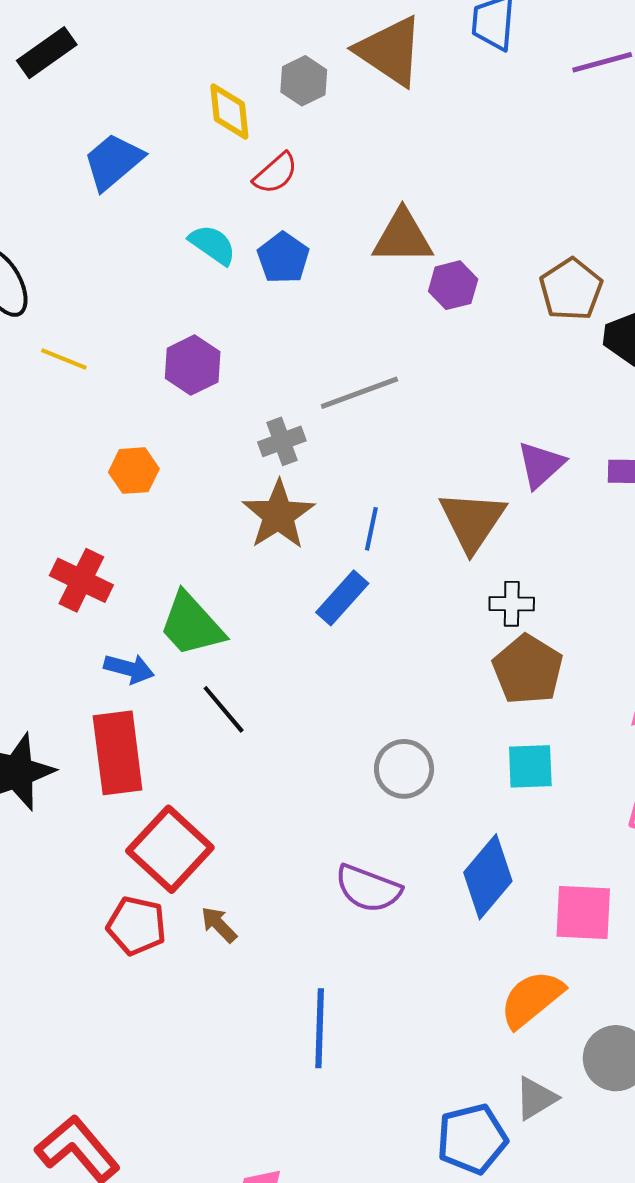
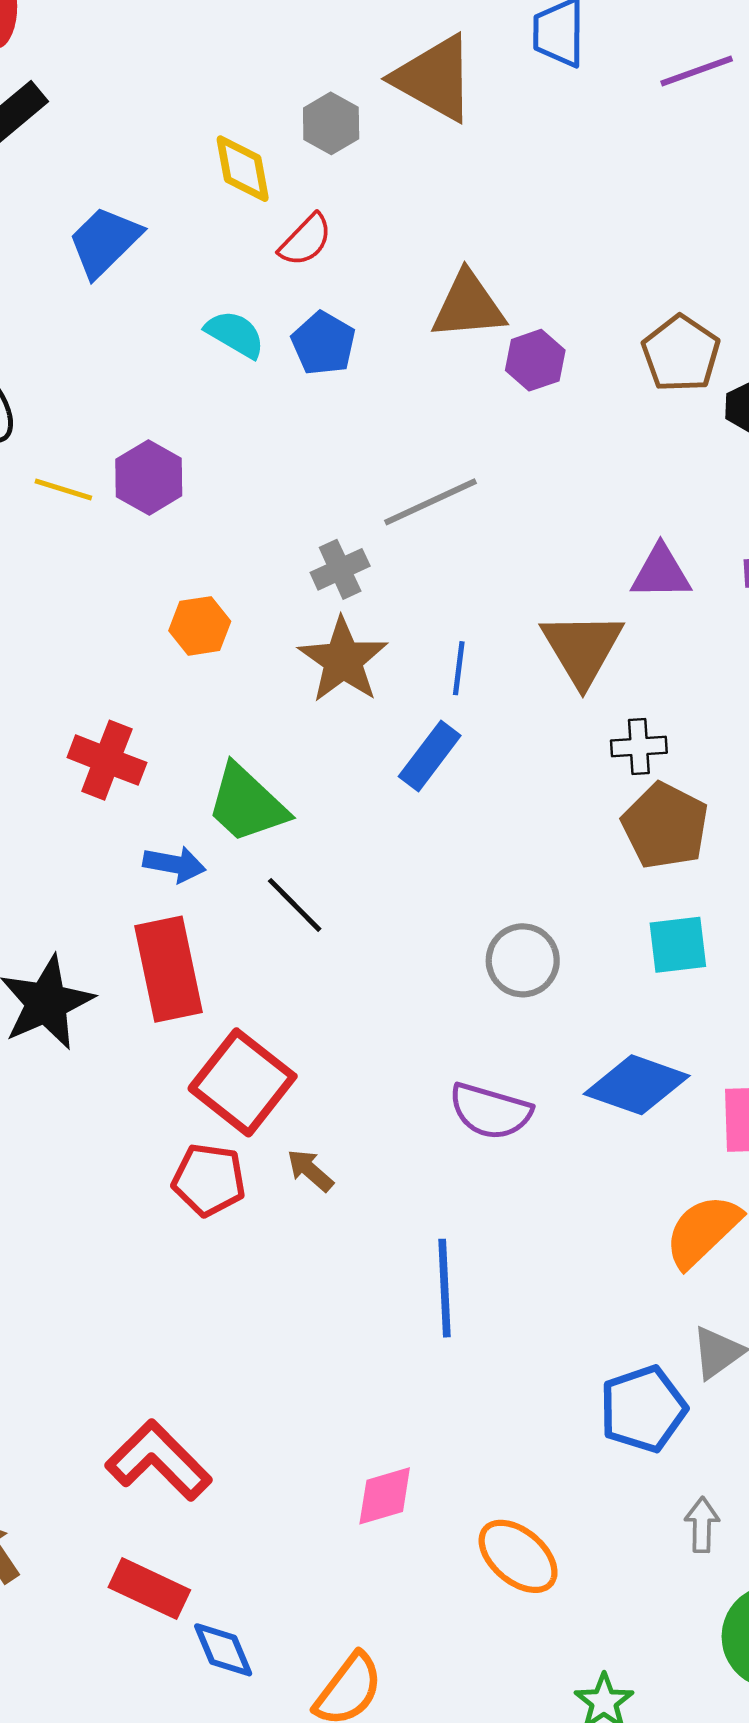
purple hexagon: (193, 365) -> (149, 478), moved
purple triangle: (541, 465) -> (661, 572), turned 46
orange hexagon: (134, 471) -> (200, 626), moved
blue diamond: (488, 877) -> (637, 1085), turned 74

